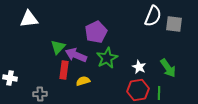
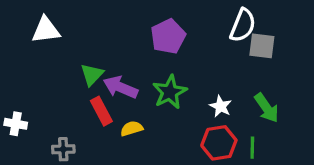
gray square: (174, 24) -> (262, 46), moved
purple pentagon: (96, 32) -> (168, 36), moved
red rectangle: (64, 70) -> (101, 111), turned -36

